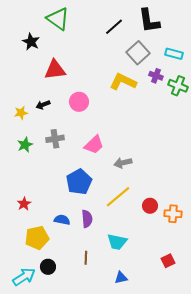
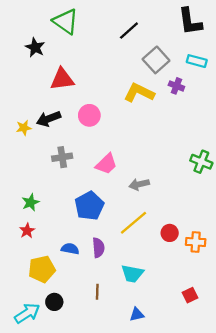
black L-shape: (149, 21) -> (190, 21), moved
green cross: (178, 86) -> (201, 162), moved
black arrow: (43, 105) -> (49, 119), size x1.5
green star: (25, 145) -> (31, 202), moved

